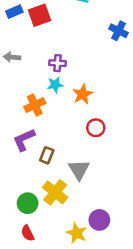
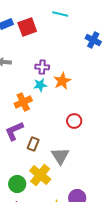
orange star: (83, 94) -> (62, 81), moved

